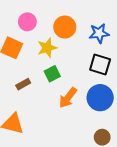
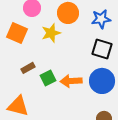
green square: (52, 74) -> (48, 78), moved
orange arrow: (68, 98) -> (71, 81), turned 50

